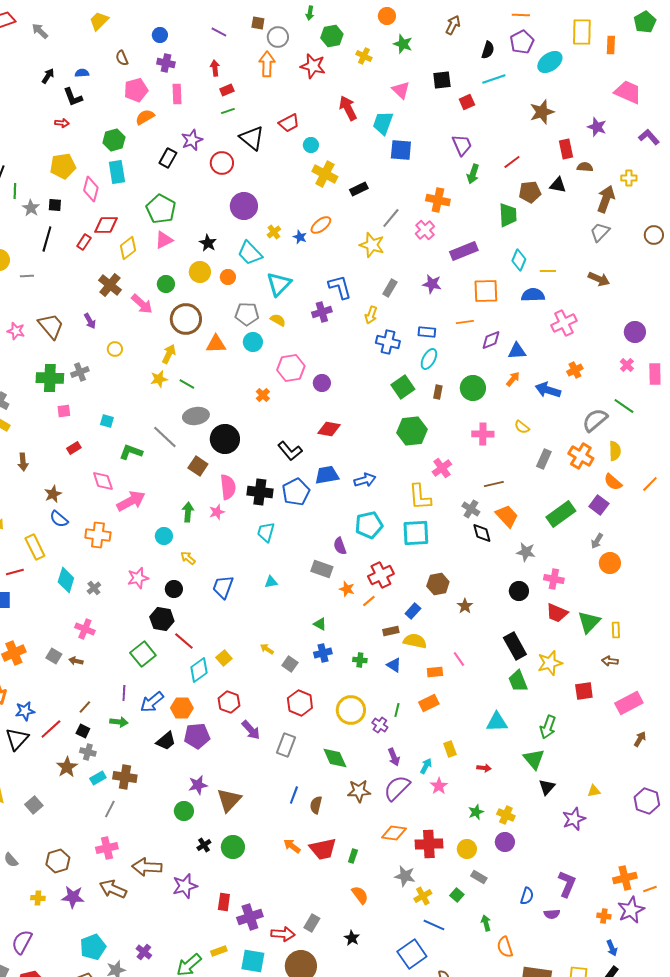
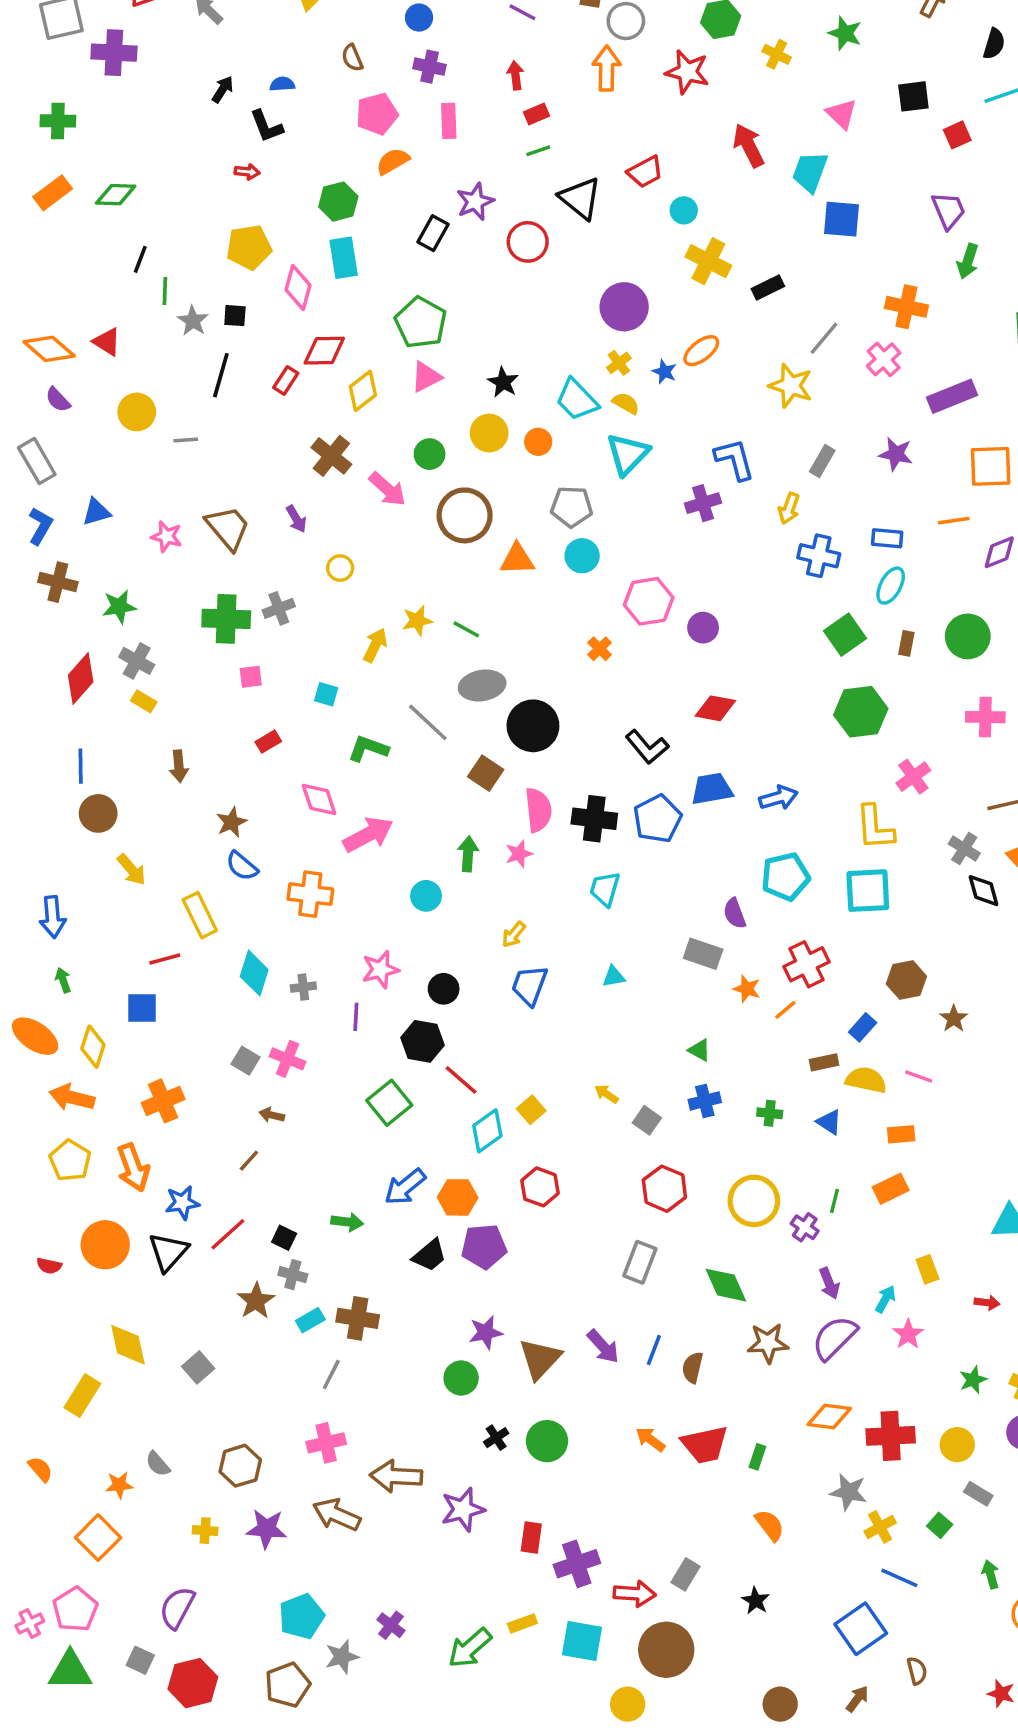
purple circle: (244, 206) -> (624, 307), moved
yellow semicircle: (278, 320) -> (626, 403), moved
yellow arrow: (169, 354) -> (375, 645), moved
yellow arrow: (188, 558) -> (514, 934), moved, turned -91
gray cross: (94, 588) -> (303, 987), turned 32
gray square: (54, 656) -> (245, 1061), moved
pink line: (459, 659) -> (919, 1076), moved, turned -35
purple line: (124, 693) -> (356, 1017), moved
brown line: (85, 707) -> (249, 1161), moved
purple arrow: (251, 730) -> (603, 1346), moved

